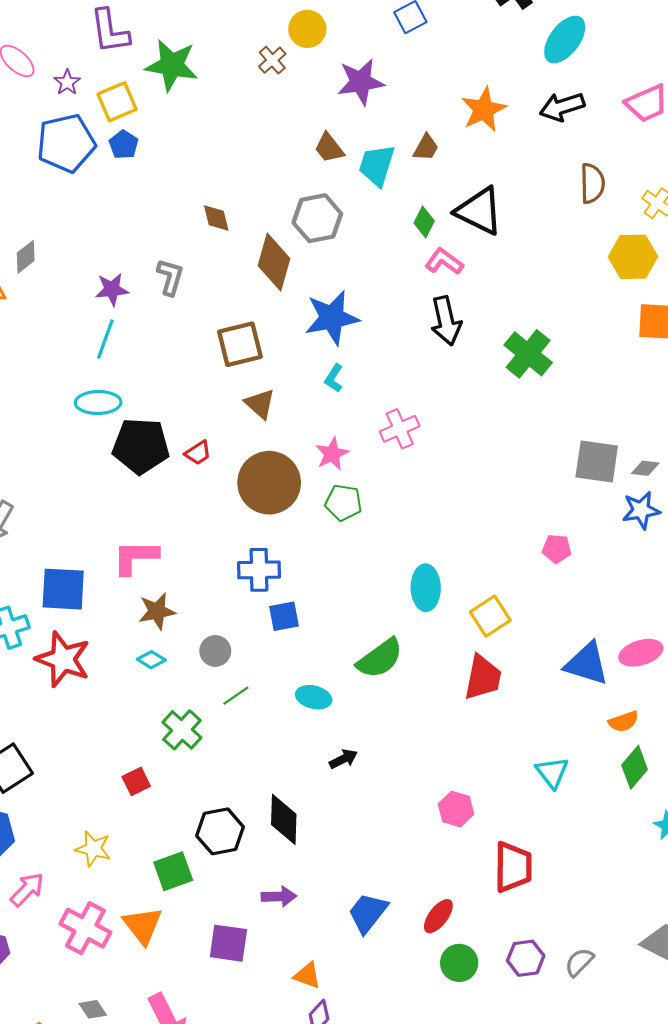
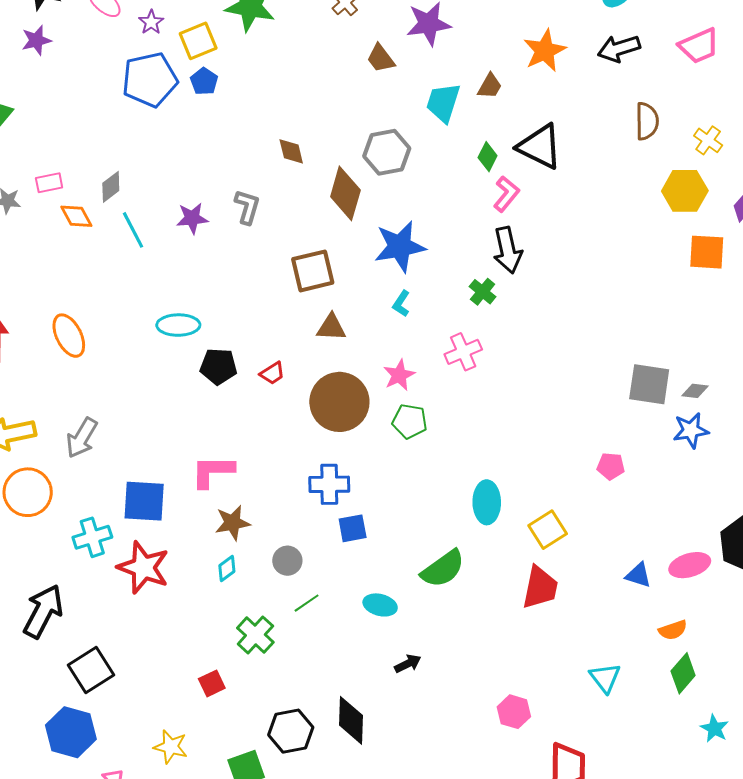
brown trapezoid: (329, 148) -> (381, 58), moved
pink L-shape: (444, 261) -> (506, 194), turned 93
cyan line: (105, 339) -> (133, 230), moved, turned -48
green cross: (528, 354) -> (483, 292), moved, size x0.6
brown triangle: (260, 404) -> (331, 327), turned -40
black pentagon: (141, 446) -> (218, 366), size x0.7
cyan diamond: (151, 660) -> (227, 568), turned -68
blue triangle: (587, 664) -> (638, 575), size x0.6

